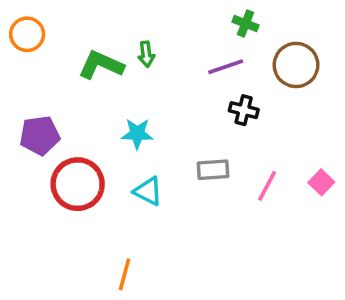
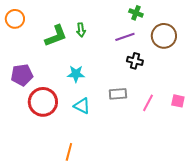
green L-shape: (101, 65) -> (56, 36), turned 135
pink square: (321, 182) -> (178, 101), turned -32

